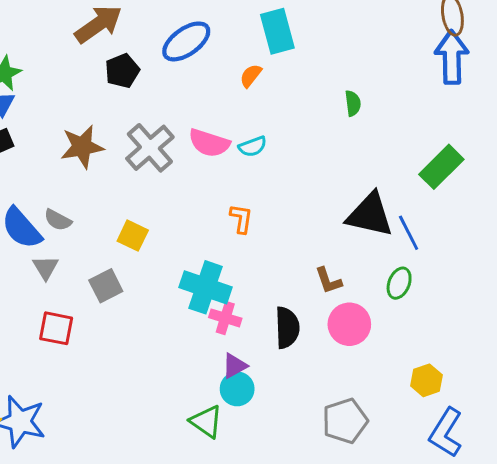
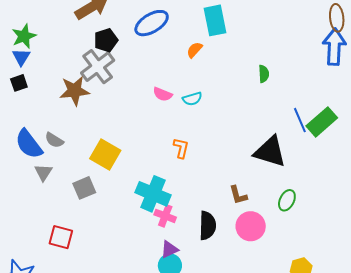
pink semicircle: (209, 143) -> (163, 94), size x0.7
gray cross: (150, 148) -> (98, 67), moved
blue line: (409, 233) -> (300, 120), moved
yellow square: (133, 236) -> (105, 155), size x1.4
red square: (56, 328) -> (61, 237), moved

